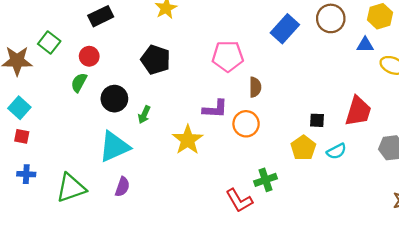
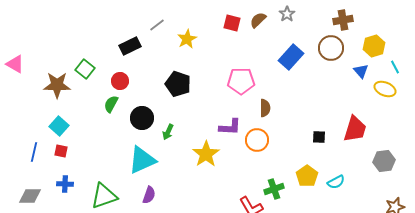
blue triangle: (365, 45) -> (361, 71), turned 49
yellow pentagon: (303, 148) -> (307, 176), moved
cyan semicircle: (336, 151) -> (336, 182), moved

